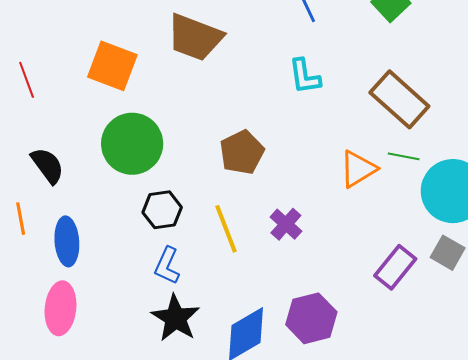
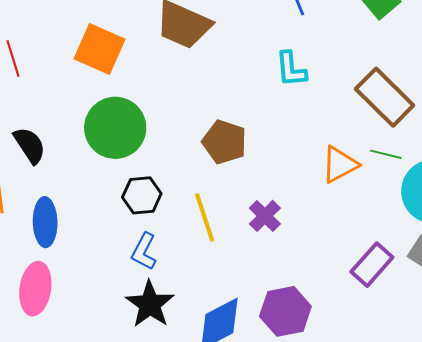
brown pentagon: (242, 152) -> (224, 142), turned -30

